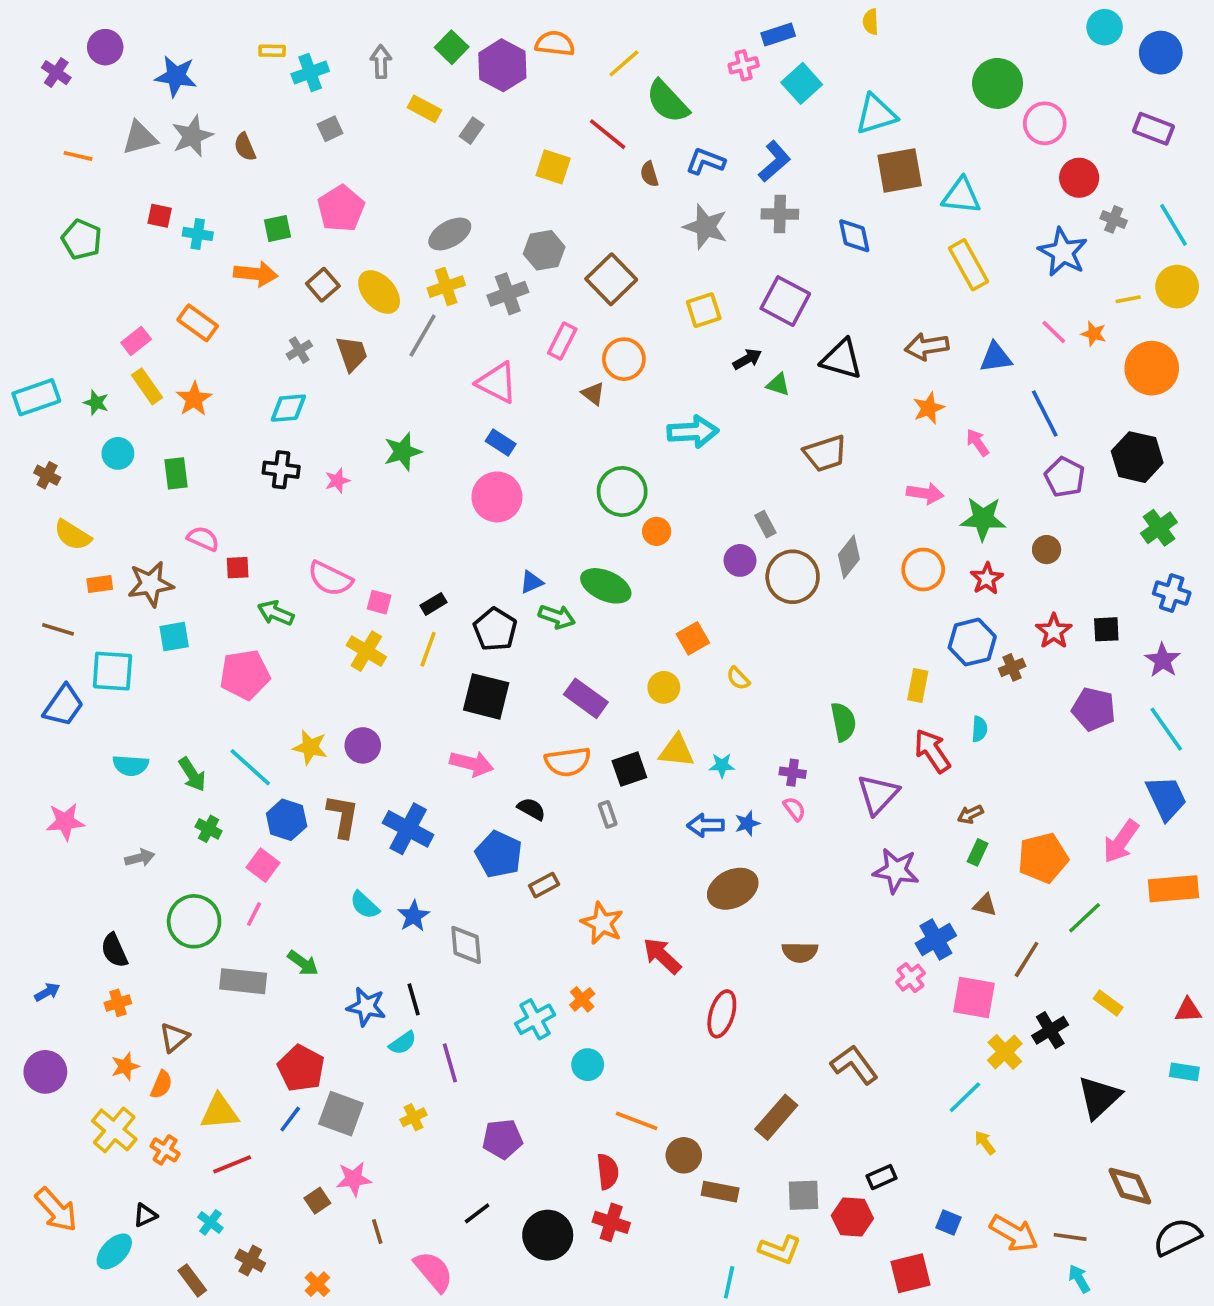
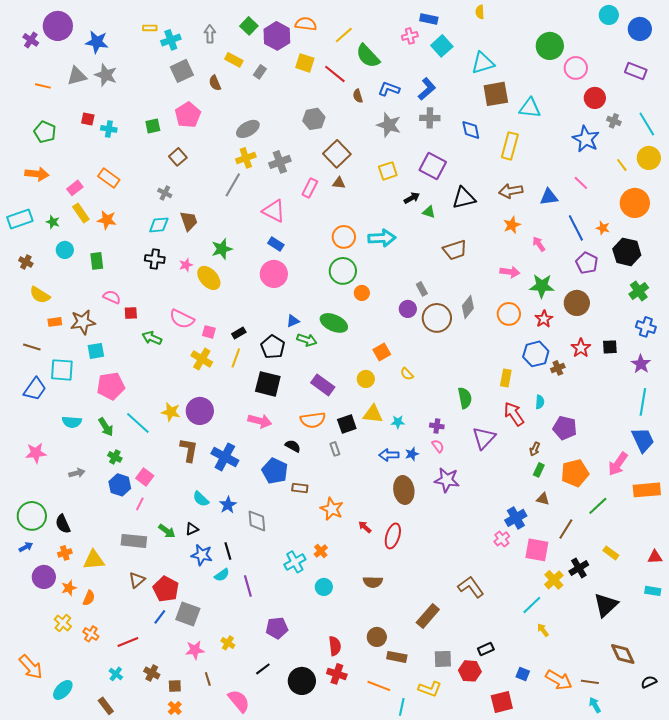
blue rectangle: (778, 34) -> (429, 19), turned 30
purple circle: (105, 47) -> (58, 26), size x1.5
gray square: (330, 129) -> (182, 71), size x1.6
gray star: (192, 136) -> (106, 75), turned -30
brown semicircle: (245, 147) -> (215, 83), moved
yellow square: (553, 167) -> (305, 63), moved
gray hexagon: (544, 250) -> (314, 119), moved
yellow rectangle: (969, 265) -> (510, 146), moved, turned 44
orange arrow: (256, 274) -> (37, 174), moved
yellow ellipse: (379, 292) -> (209, 278), moved
yellow line: (1128, 299) -> (622, 165), turned 64
orange star: (1094, 334) -> (603, 228), moved
gray cross: (299, 350) -> (165, 193), turned -32
brown trapezoid: (352, 354) -> (189, 221), moved
orange circle: (624, 359) -> (344, 237), moved
black triangle: (842, 359) -> (464, 198), turned -30
brown triangle: (593, 394) -> (339, 183), moved, turned -32
orange star: (194, 399) -> (107, 220), turned -30
brown circle: (1047, 550) -> (577, 303), size x1.6
pink pentagon: (245, 675) -> (111, 386), moved
purple pentagon: (1094, 709) -> (565, 428), moved
cyan line: (1166, 729) -> (643, 402), turned 44
purple circle: (363, 745) -> (200, 411), size x1.4
brown arrow: (970, 814) -> (535, 449), turned -40
blue hexagon: (287, 820) -> (120, 485), moved
purple star: (896, 871) -> (447, 480), moved
brown rectangle: (544, 885) -> (300, 488), turned 35
brown ellipse: (733, 889) -> (404, 490), turned -72
green circle: (194, 921) -> (32, 516), moved
brown semicircle: (800, 952) -> (373, 582), moved
red arrow: (662, 956) -> (365, 527), size x0.6
red ellipse: (722, 1014) -> (393, 536), moved
brown triangle: (174, 1037) -> (137, 580), moved
purple circle: (45, 1072) -> (44, 577), moved
yellow triangle: (219, 1112) -> (94, 560), moved
yellow cross: (414, 1117) -> (228, 643), moved, turned -32
orange line: (637, 1121) -> (379, 686), moved
yellow cross: (114, 1130) -> (63, 623), size x0.7
brown square: (317, 1201) -> (175, 686), moved, turned 32
black triangle: (145, 1215) -> (192, 529), moved
black semicircle: (1177, 1237) -> (649, 682), size x0.6
brown cross: (250, 1261) -> (152, 673), moved

